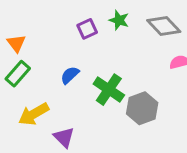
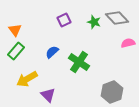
green star: (119, 20) -> (94, 22), moved
gray hexagon: (142, 108) -> (112, 92), moved

